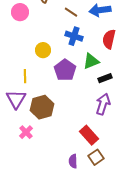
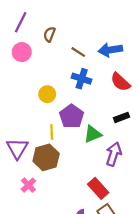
red semicircle: (109, 39) -> (120, 82), turned -60
green triangle: (91, 61) -> (93, 134), moved
yellow line: (25, 76) -> (52, 132), moved
black rectangle: (105, 78) -> (121, 117), moved

